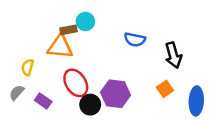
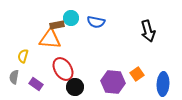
blue semicircle: (135, 40) -> (96, 22), moved
black arrow: (173, 55) -> (148, 31), moved
gray semicircle: (17, 93) -> (14, 77), turned -32
purple hexagon: (116, 94) -> (113, 82), moved

